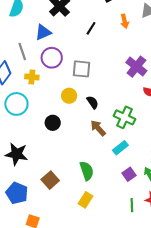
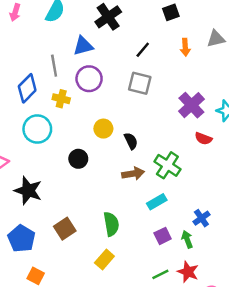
gray square: (81, 69) -> (140, 83), moved
brown arrow: (98, 128) -> (133, 174), turned 114
green line: (132, 205) -> (160, 274), turned 56

